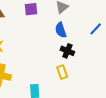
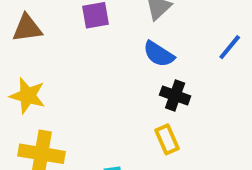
blue semicircle: (61, 30) -> (159, 54), turned -35

